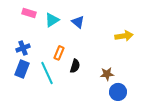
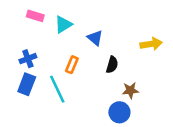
blue triangle: (78, 22) -> (95, 38), moved
black semicircle: (75, 66) -> (112, 65), moved
blue circle: (118, 92) -> (119, 112), moved

